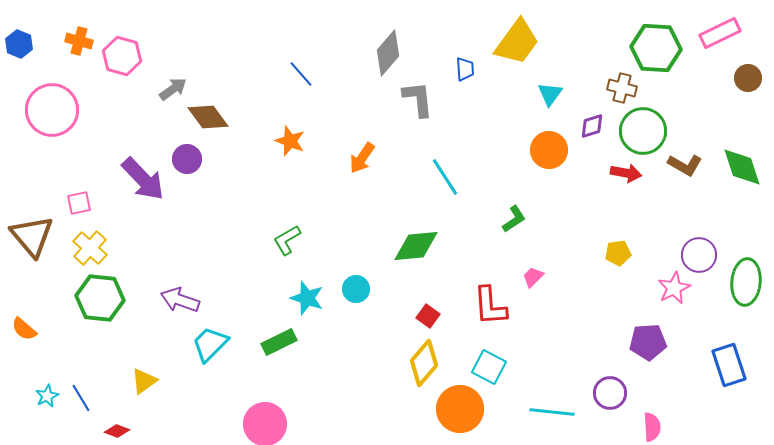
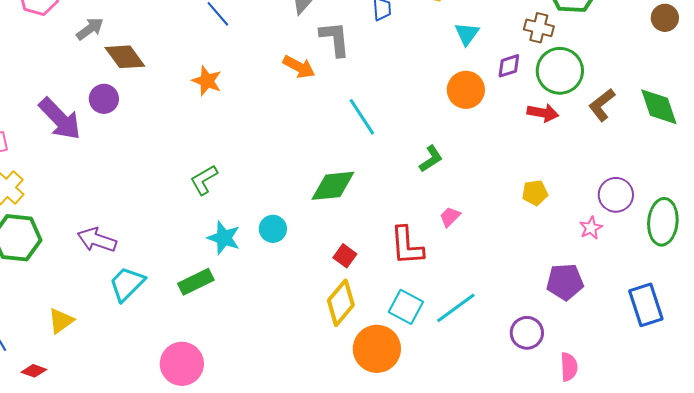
orange arrow: (362, 158) -> (299, 67), moved, turned -96
brown L-shape: (685, 165) -> (602, 105), turned 112
pink star: (674, 288) -> (591, 228), size x0.7
cyan line: (552, 412) -> (456, 308), moved, turned -42

